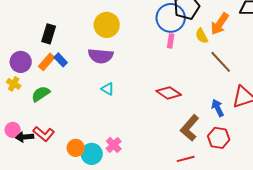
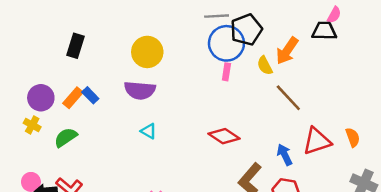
black rectangle: (49, 34) -> (75, 46), moved

